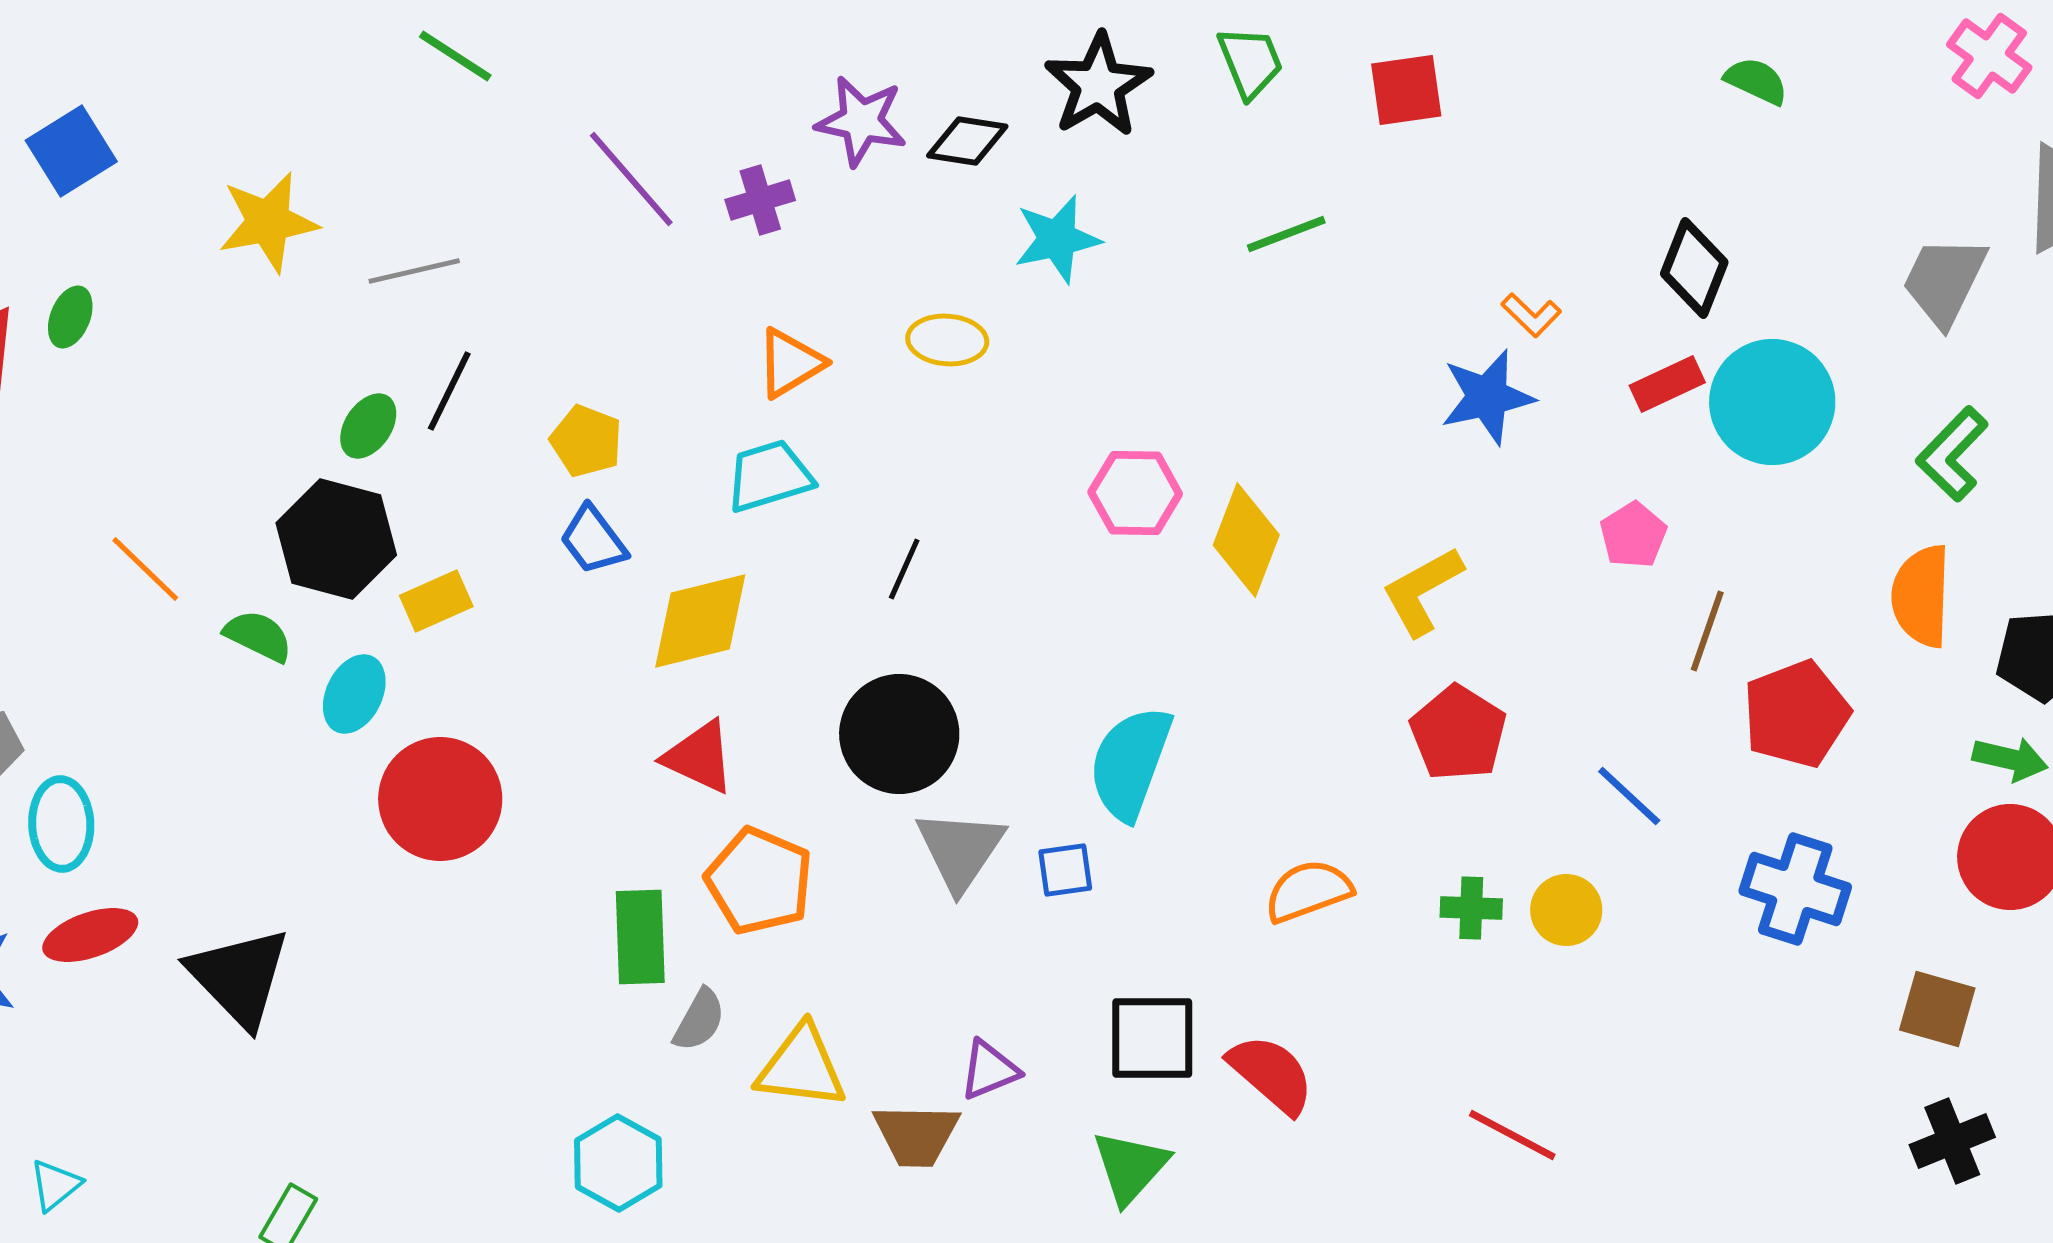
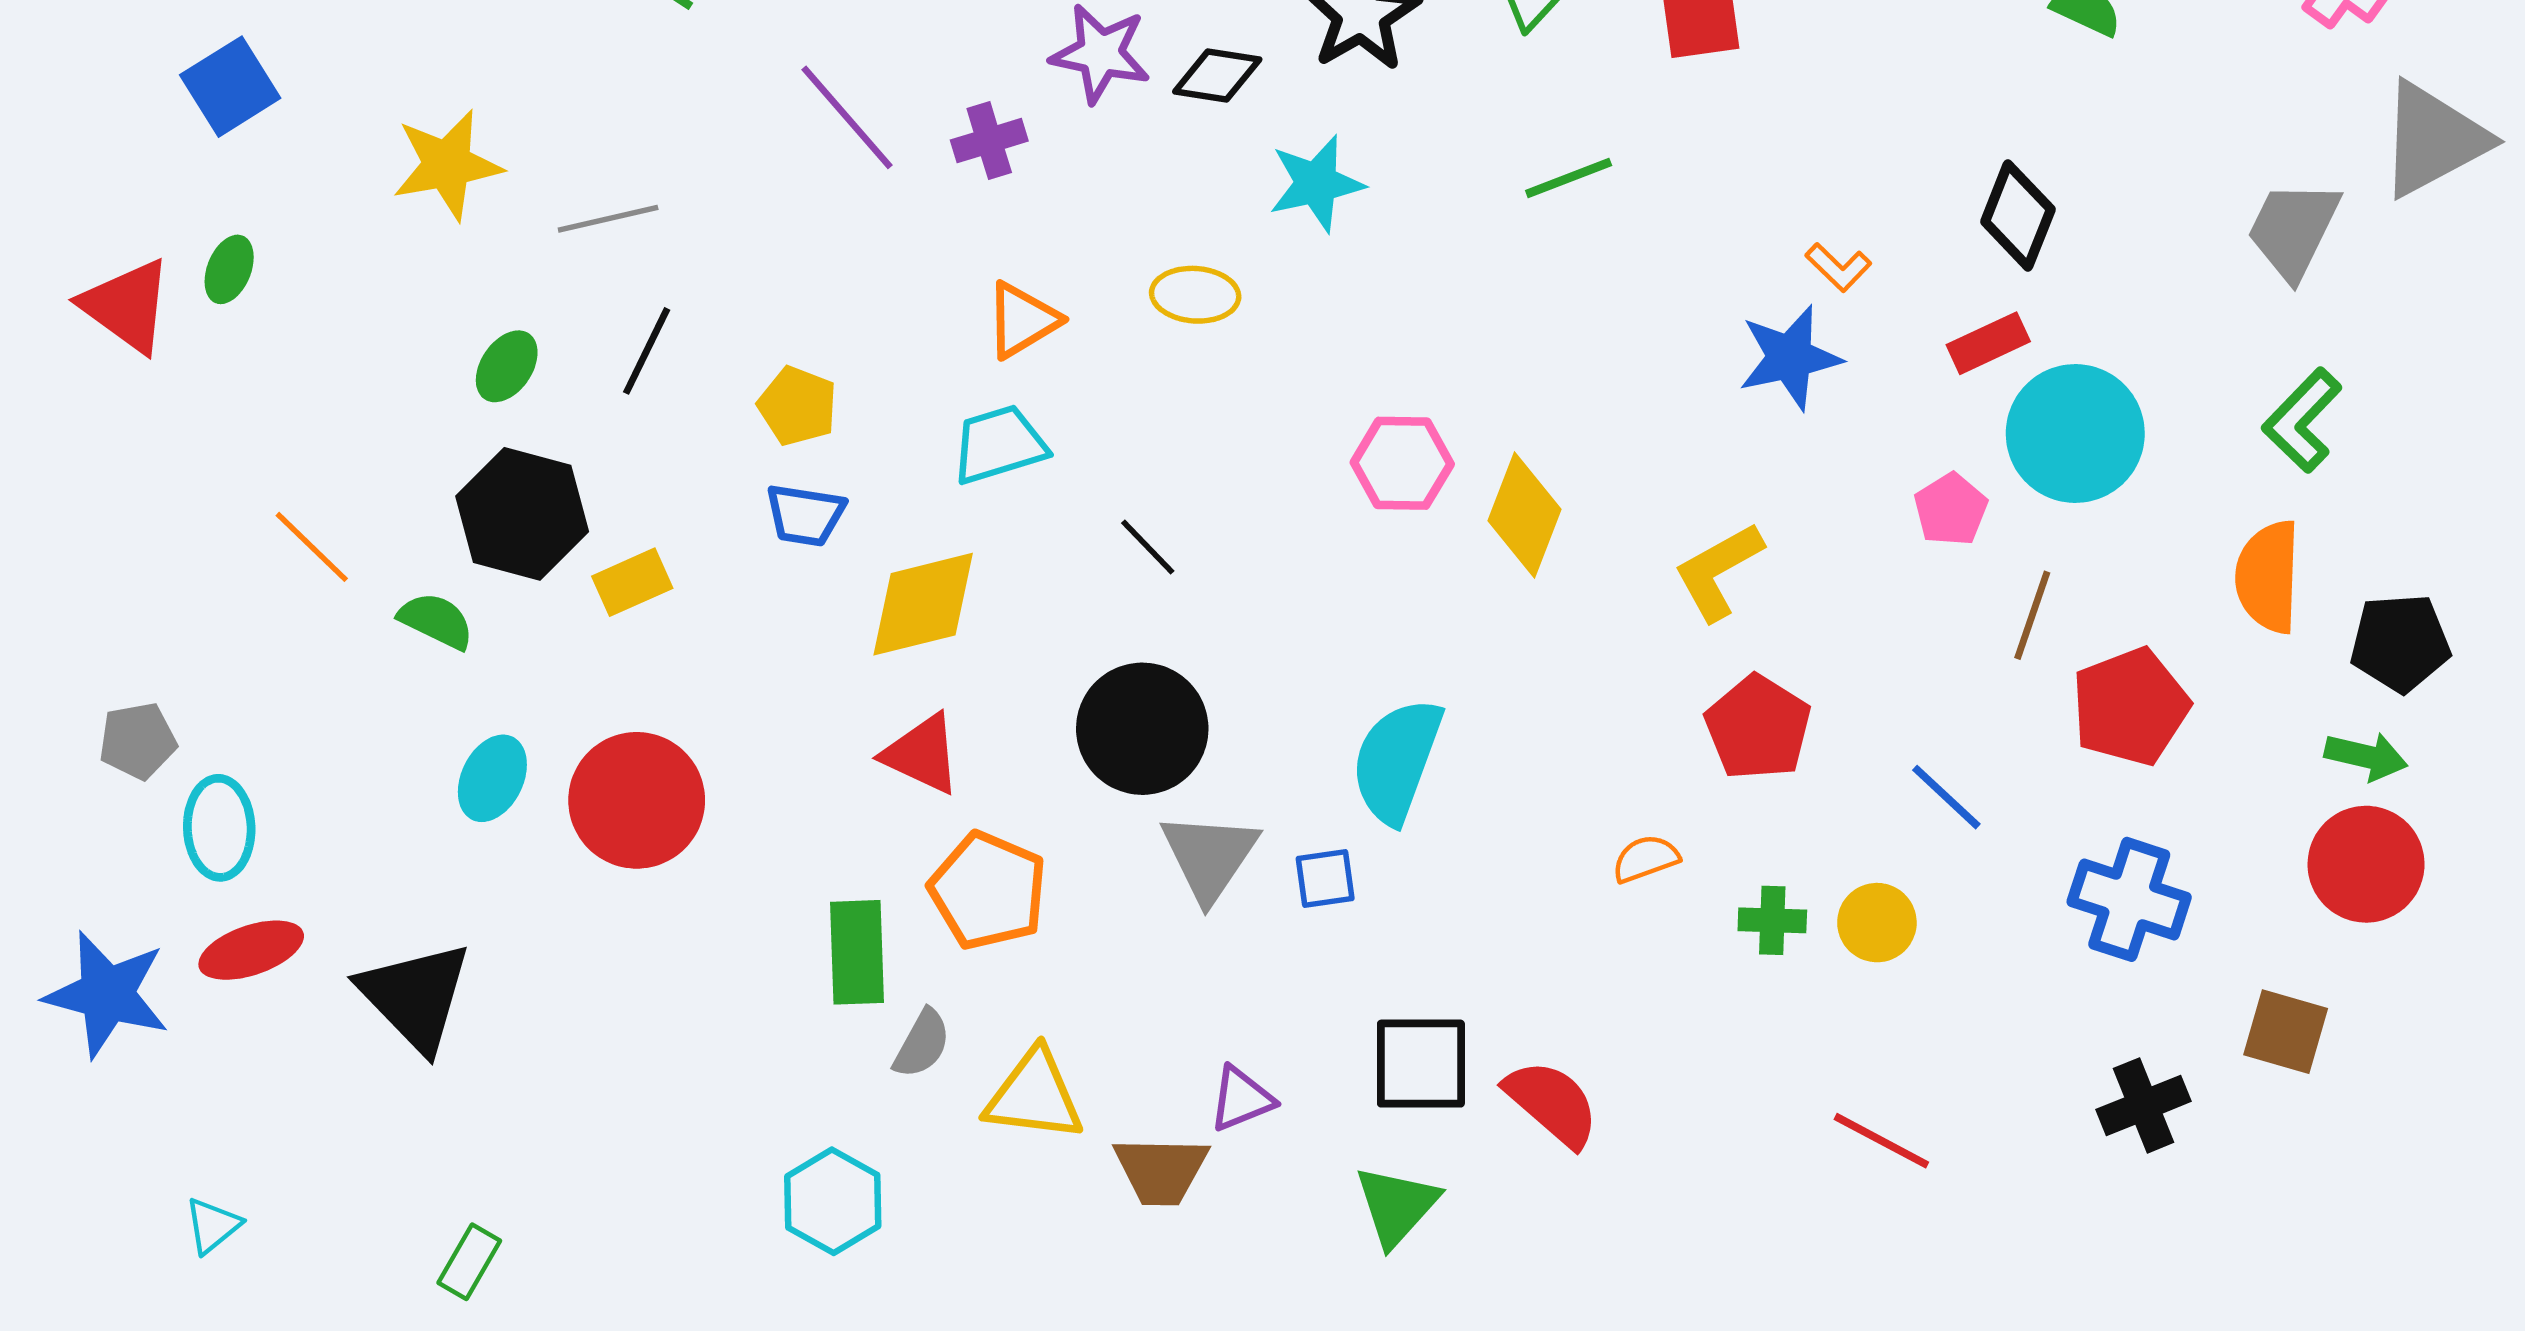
cyan circle: (1772, 402) -> (2075, 434), moved
green ellipse: (368, 426) -> (507, 366), moved
blue trapezoid: (593, 540) -> (805, 515), turned -44
black line: (904, 569) -> (1148, 547), turned -68
cyan ellipse: (354, 694) -> (492, 778), moved
orange semicircle: (1308, 891) -> (1646, 859), moved, size x0.7
red line: (1512, 1135) -> (1881, 1141), moved
black cross: (1952, 1141) -> (2144, 1105), moved

